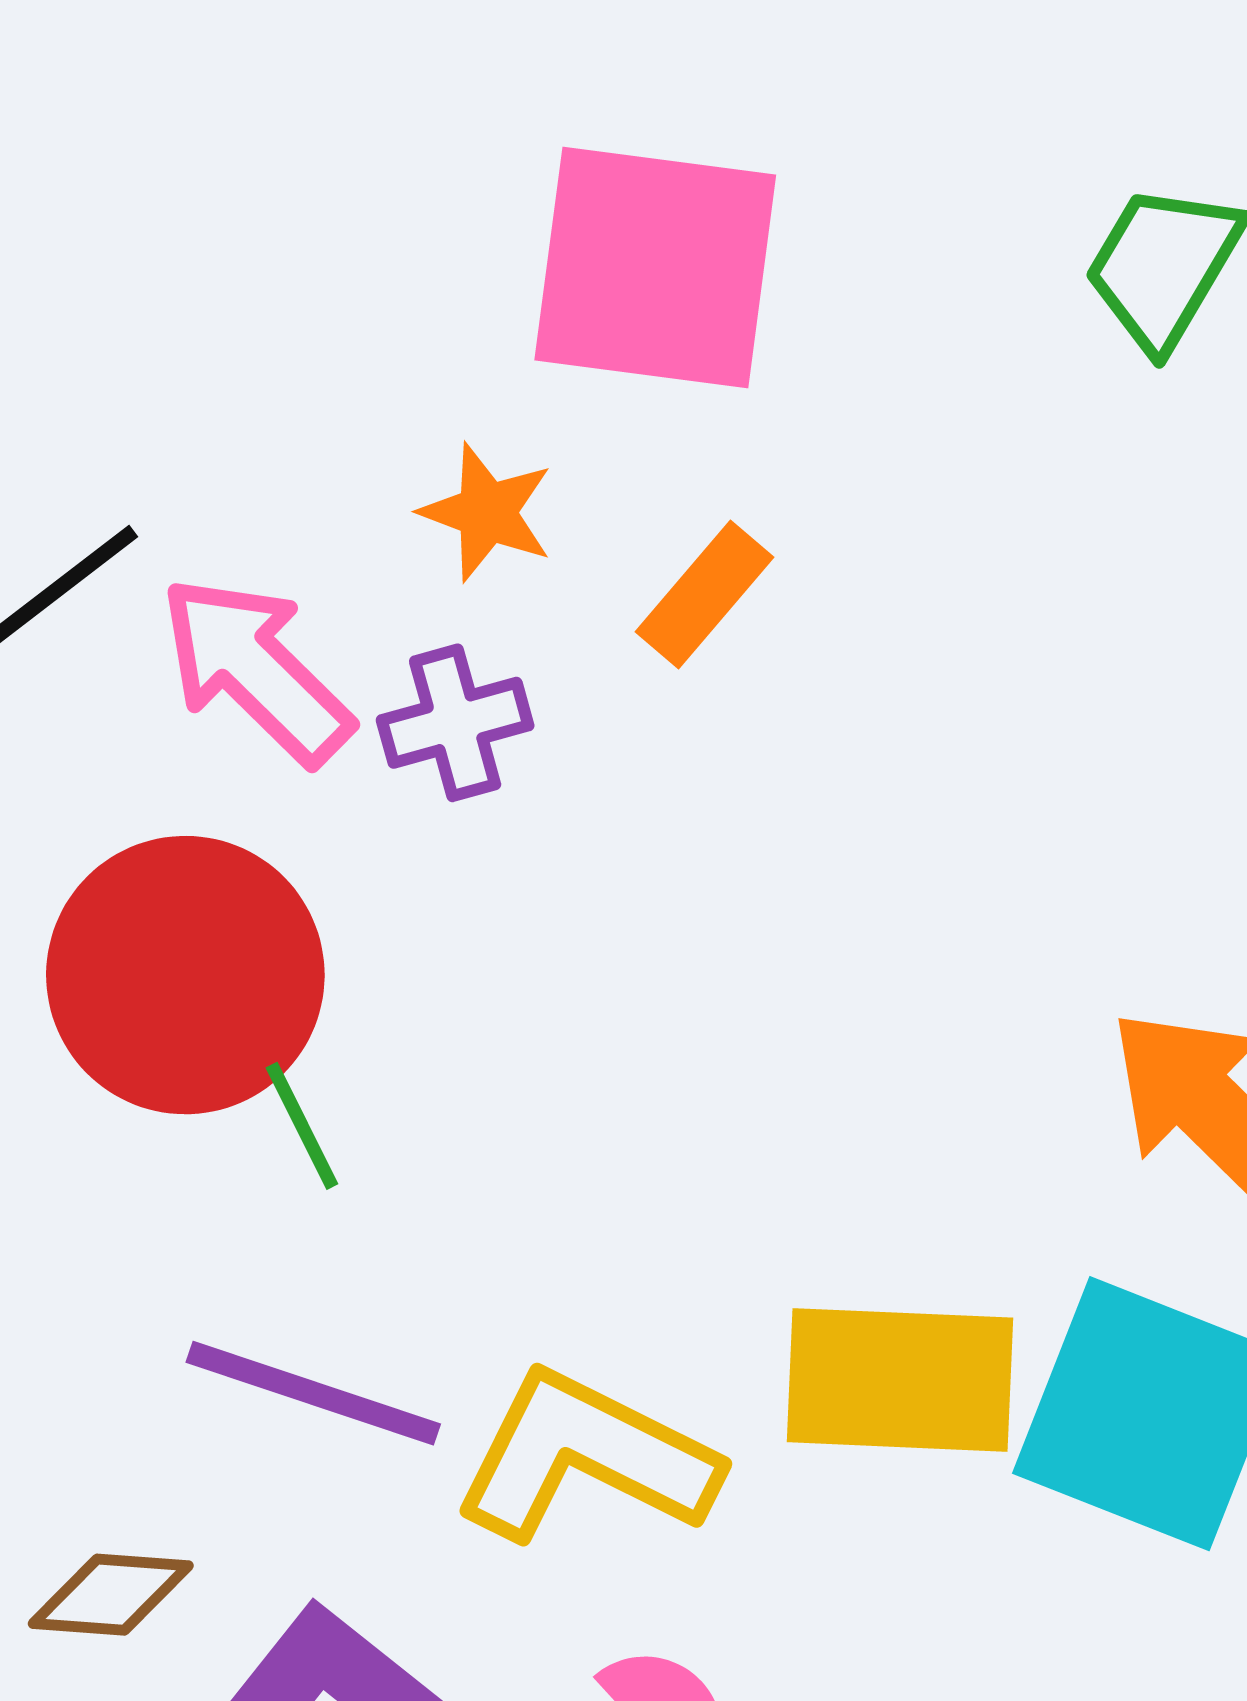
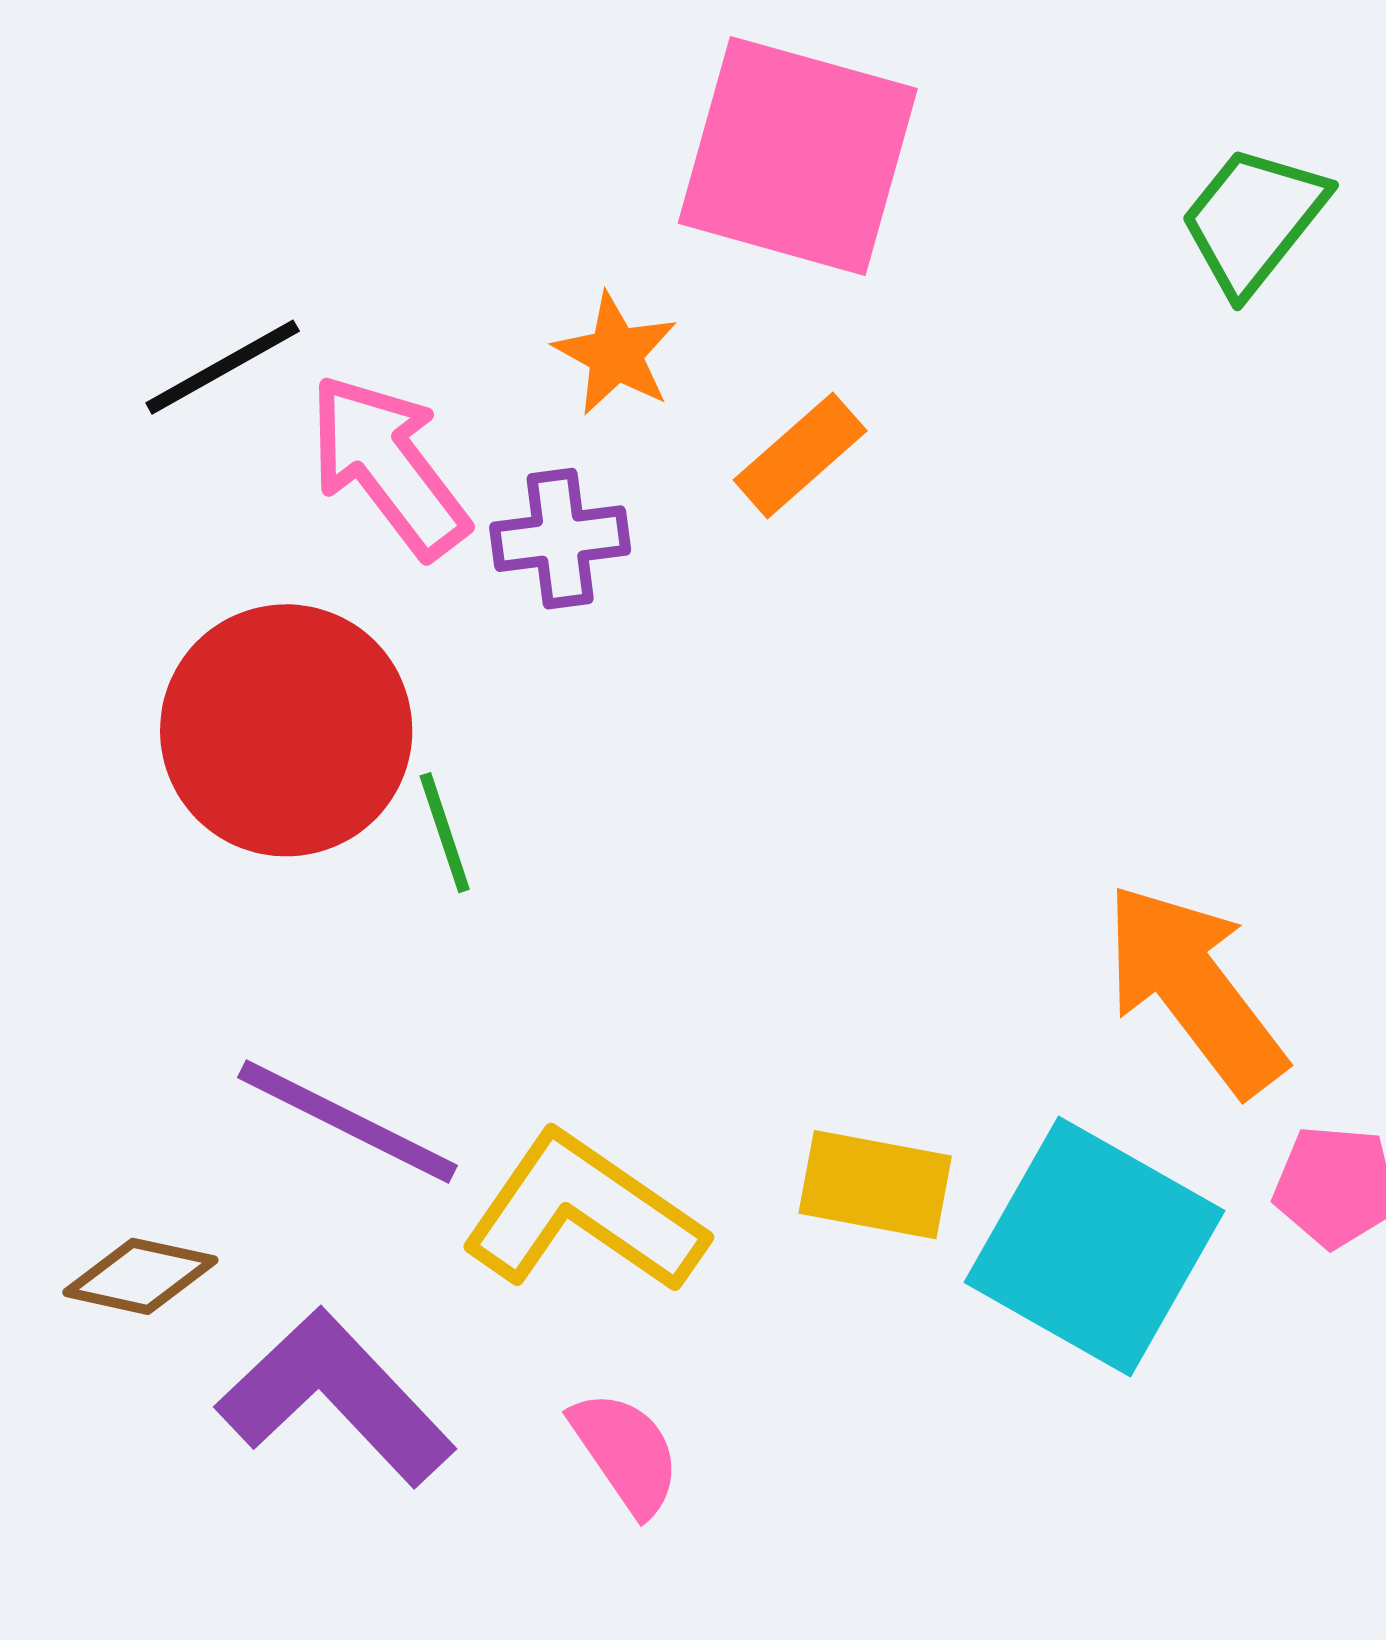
green line: (302, 1126) -> (445, 833), moved
yellow rectangle: (900, 1380) -> (875, 1185), size x0.7

